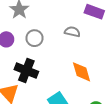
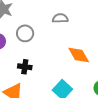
black cross: (26, 70) -> (25, 67), size x0.6

